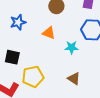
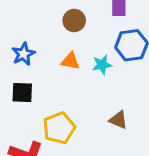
cyan star: (72, 47) -> (102, 65), moved
black square: (12, 57) -> (22, 92), moved

